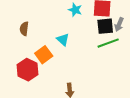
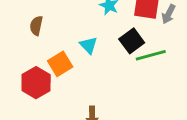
gray arrow: (119, 24) -> (169, 14), moved
black square: (105, 26) -> (132, 41), moved, turned -36

